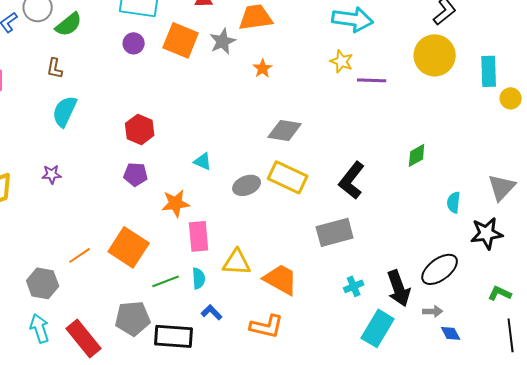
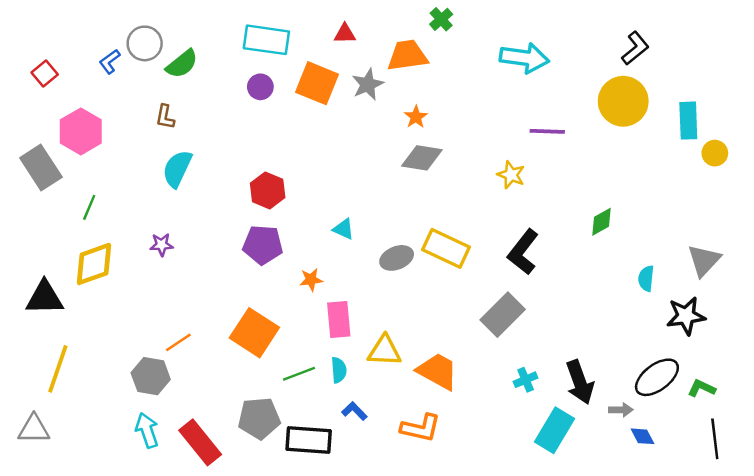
yellow star: (342, 61) -> (511, 175), moved
gray diamond: (285, 130) -> (422, 158), moved
purple pentagon: (136, 174) -> (263, 245), size x1.4
orange star: (176, 203) -> (311, 280), size x0.7
gray rectangle: (335, 232) -> (503, 315), turned -30
orange line: (80, 255) -> (178, 342), moved
black ellipse: (440, 269) -> (657, 377), moved

